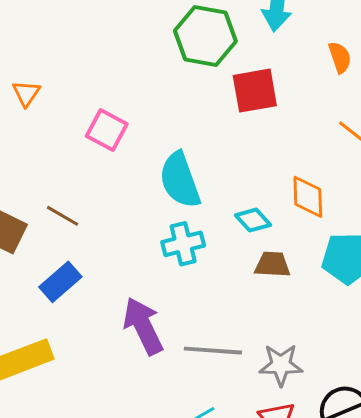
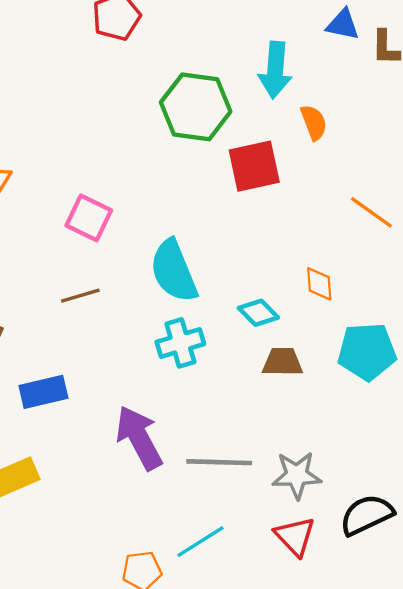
orange semicircle: (340, 57) -> (314, 122), moved
orange diamond: (308, 197) -> (319, 284), size x0.7
brown line: (62, 216) -> (80, 296), moved, turned -44
blue rectangle: (60, 282) -> (43, 392), turned 30

